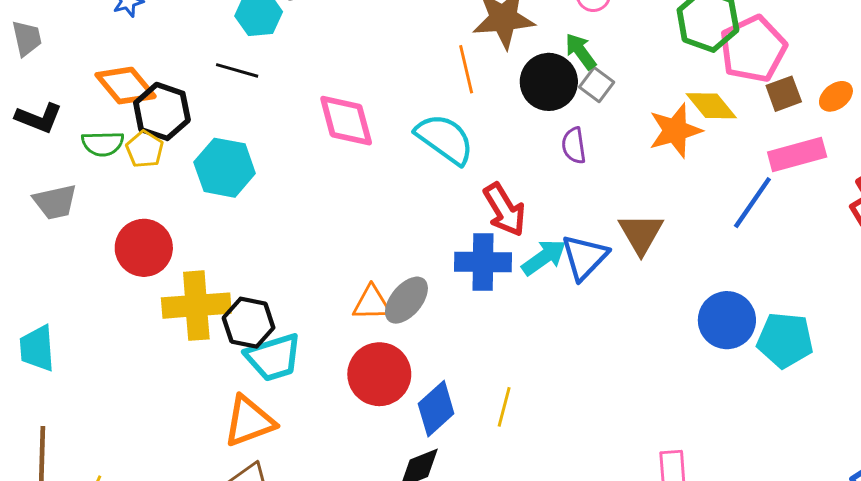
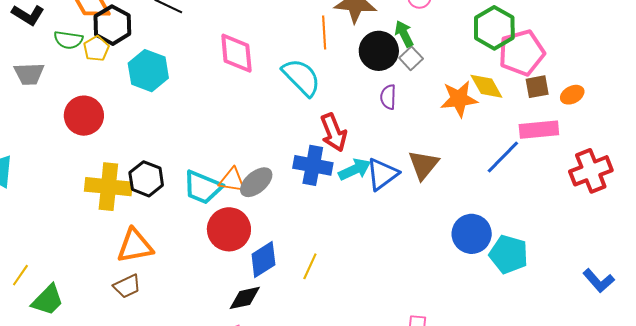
yellow cross: (196, 306) -> (108, 187), moved
cyan trapezoid: (273, 357) -> (203, 187), moved, turned 30

